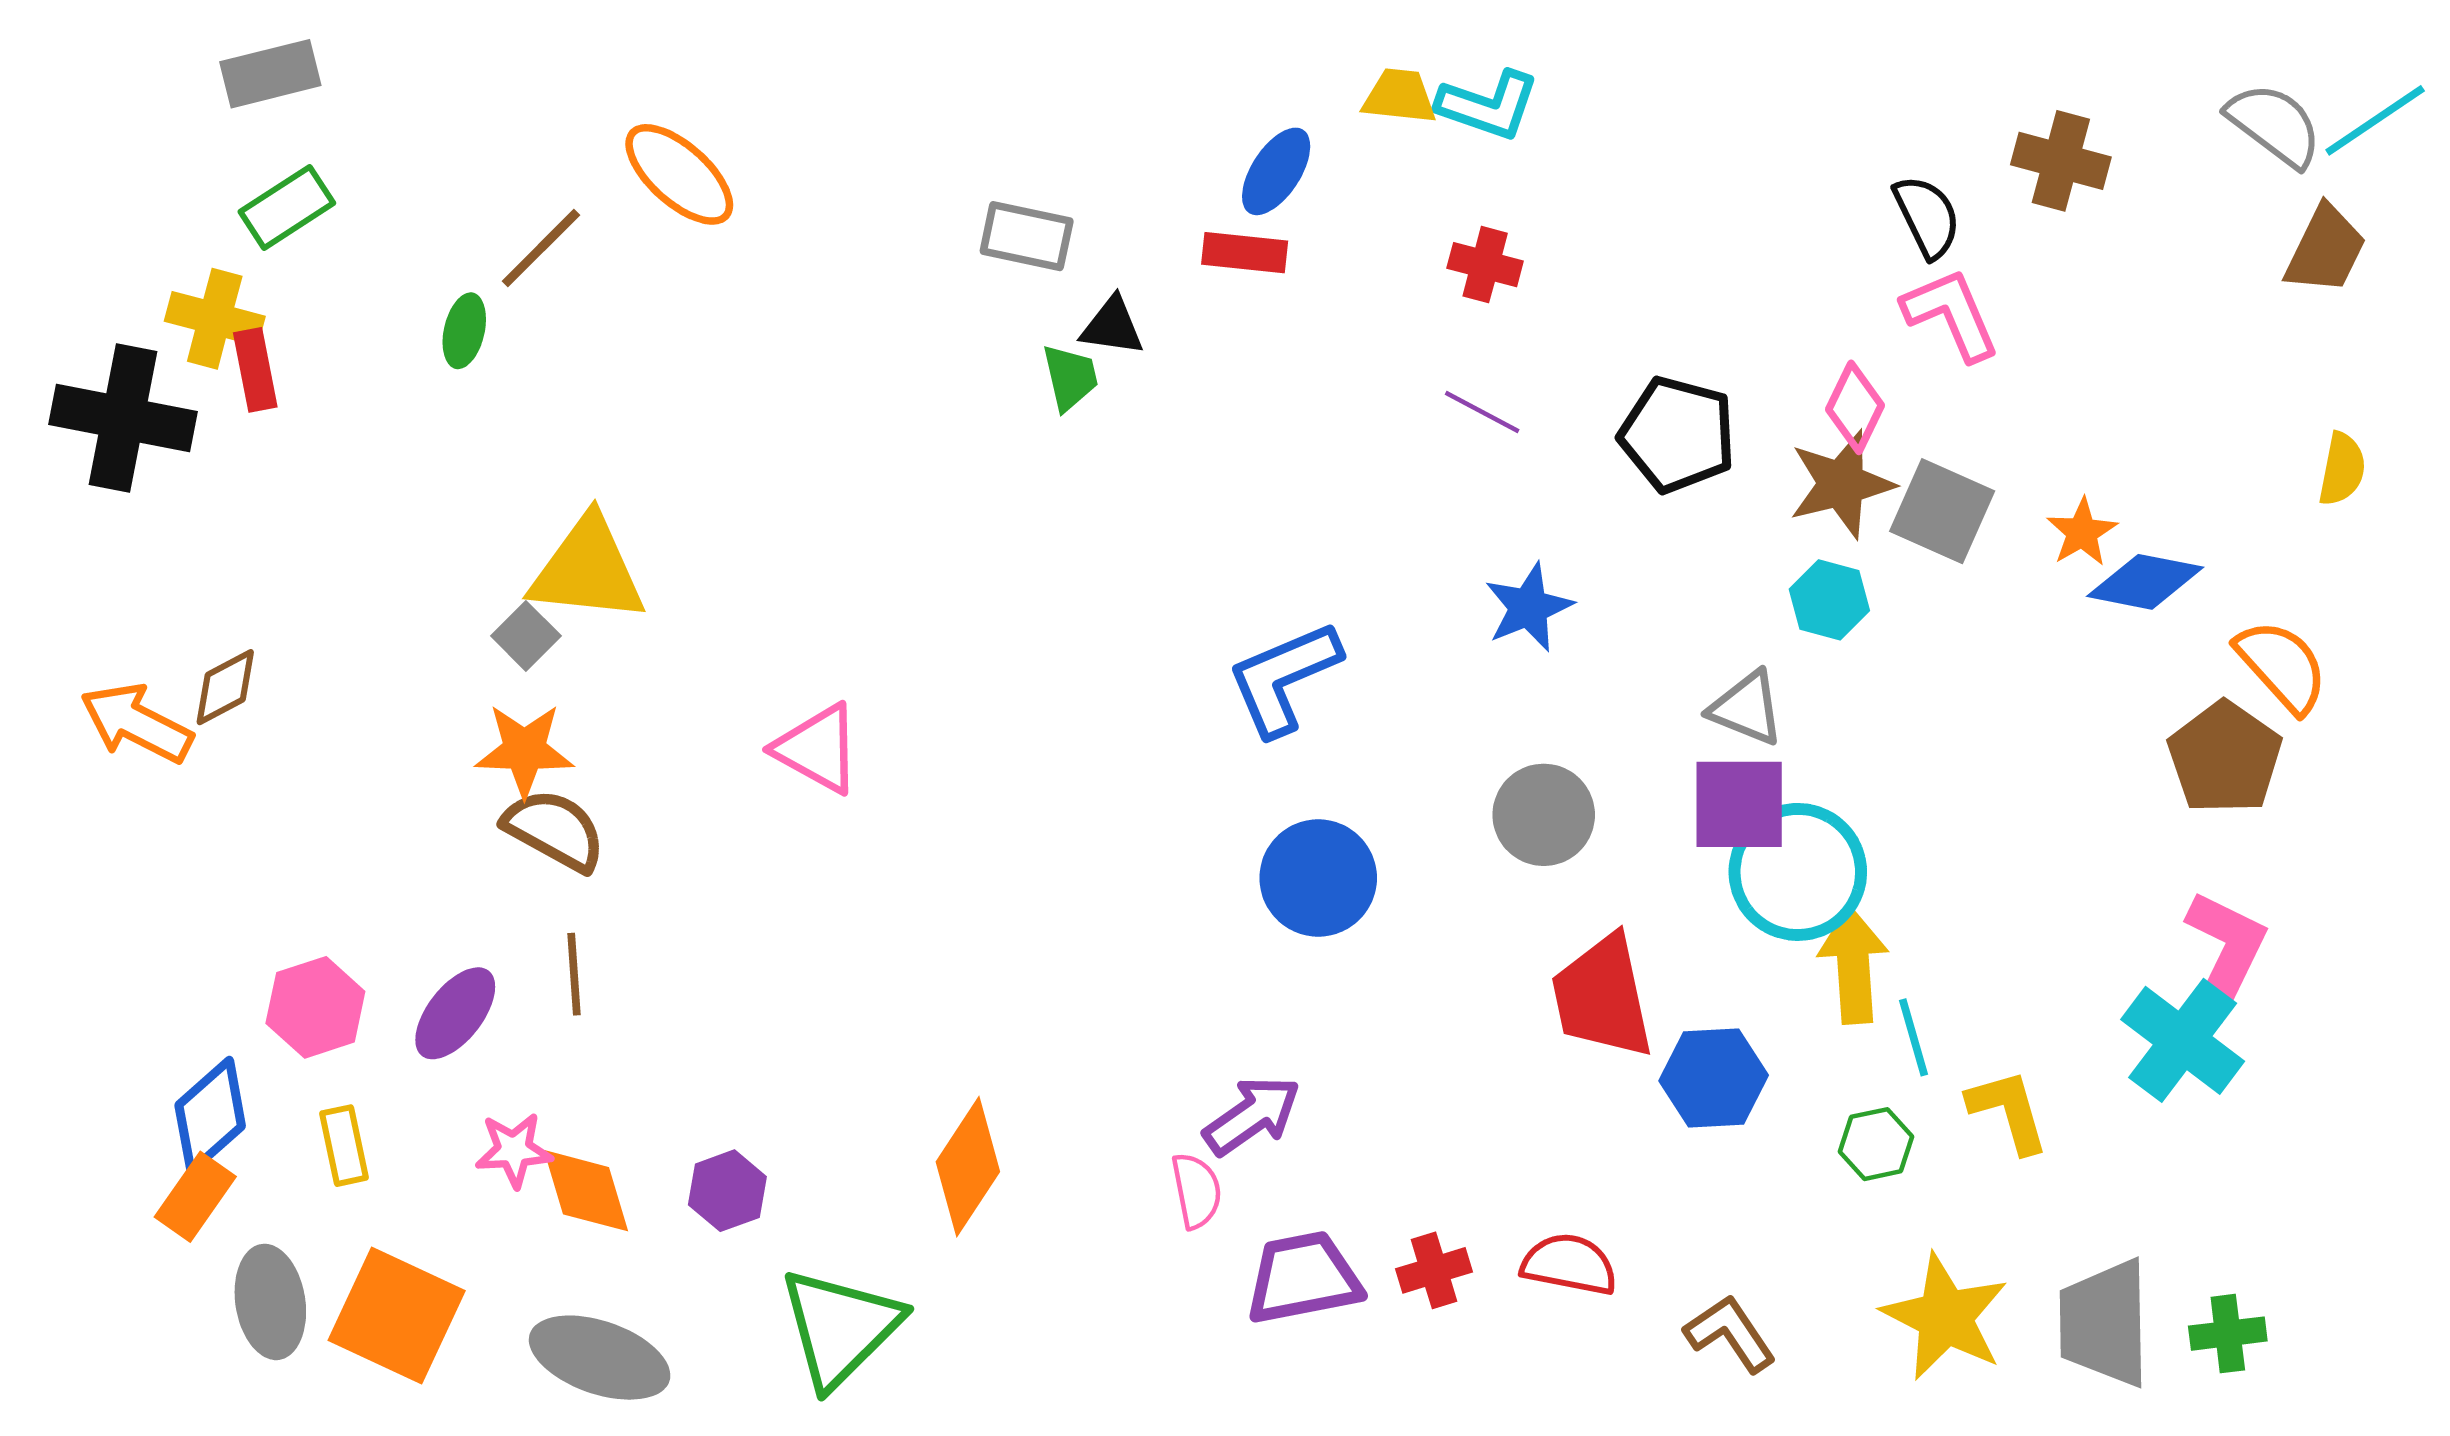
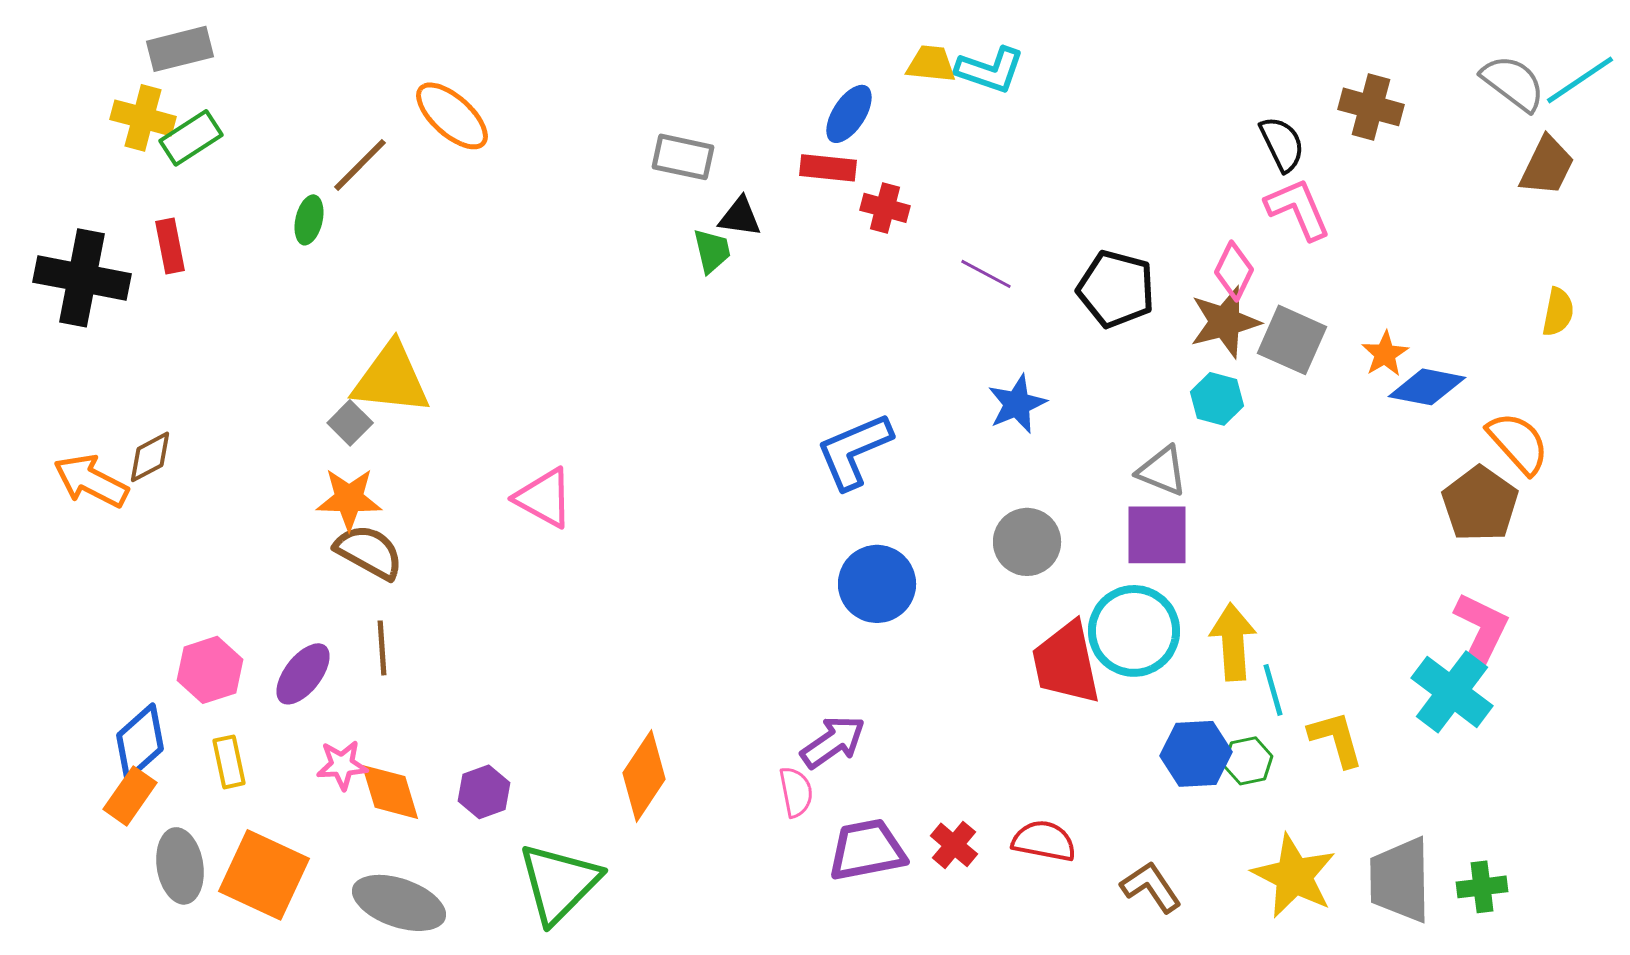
red cross: (1485, 265) -> (885, 208), moved
yellow cross: (215, 319) -> (143, 118), moved
cyan circle: (1798, 872) -> (1134, 631), moved
blue hexagon: (1714, 1078) -> (1196, 754), moved
red cross: (1434, 1270) -> (954, 845), turned -33

